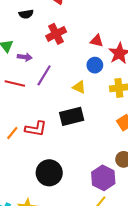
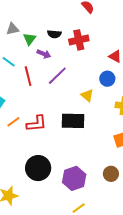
black semicircle: (26, 14) -> (54, 34), moved
red line: (15, 84) -> (28, 76), turned 48
red L-shape: (36, 129) -> (36, 123), turned -30
purple hexagon: (103, 178) -> (74, 178), moved

